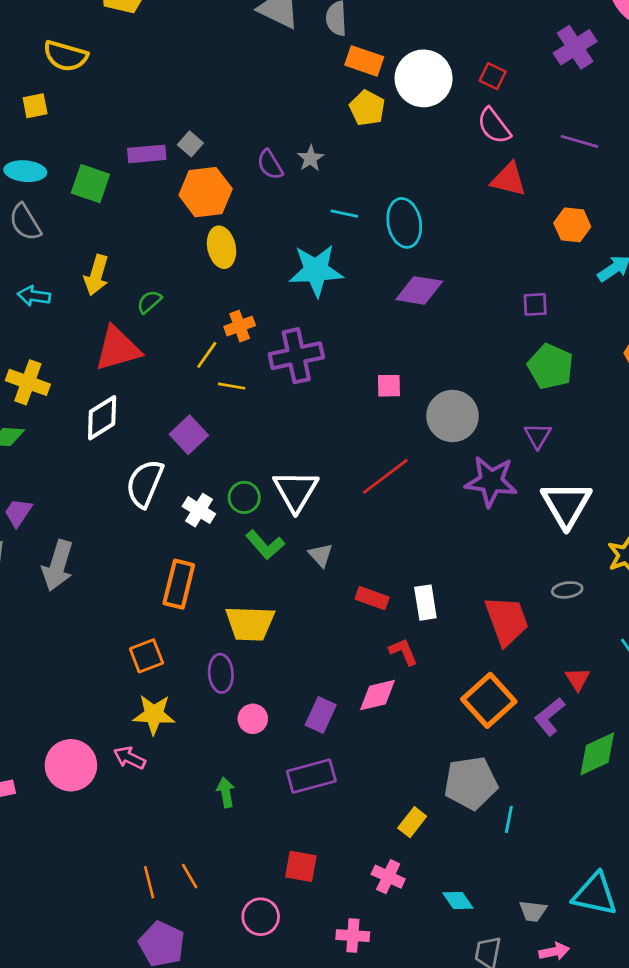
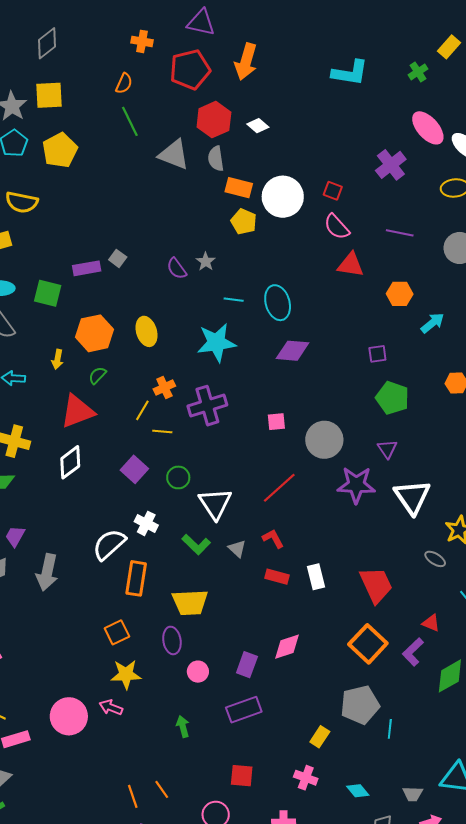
orange hexagon: (206, 192) -> (95, 333), moved
yellow arrow: (96, 275) -> (57, 359), size x0.7
white semicircle: (145, 483) -> (109, 544), moved, turned 30
green circle: (244, 497) -> (178, 477), moved
gray ellipse: (567, 590) -> (435, 559), moved, turned 45
red L-shape: (403, 652) -> (273, 539), moved
red triangle: (578, 679) -> (431, 623), turned -30

